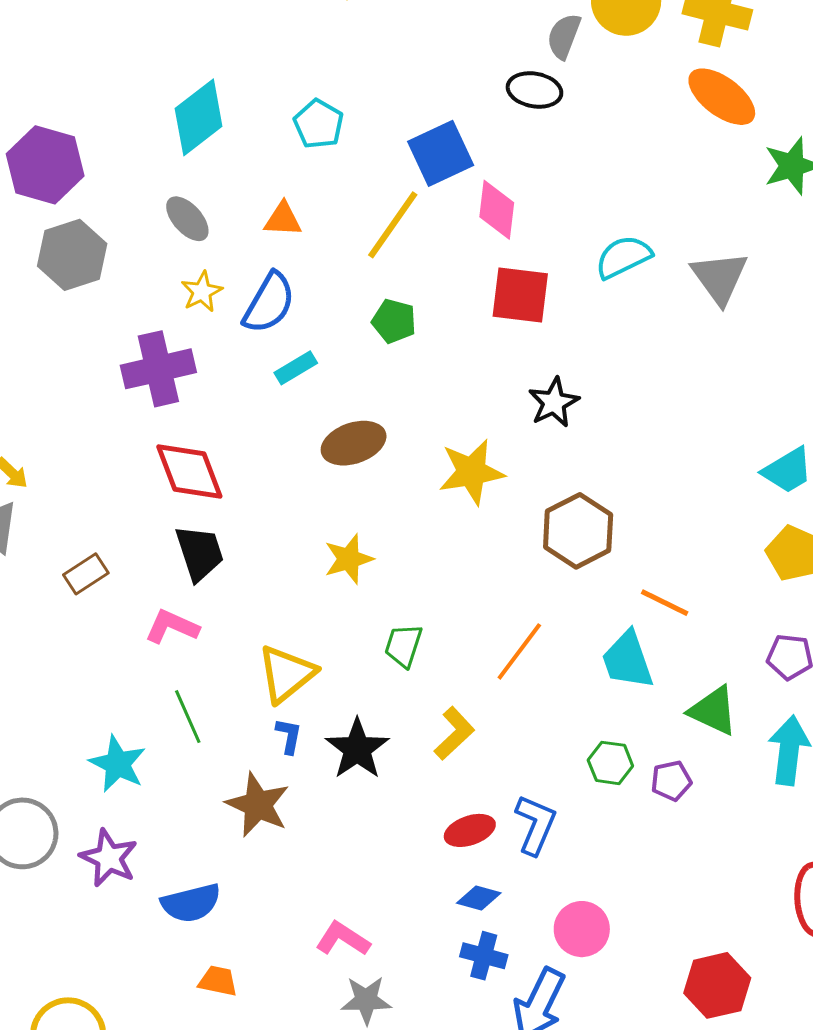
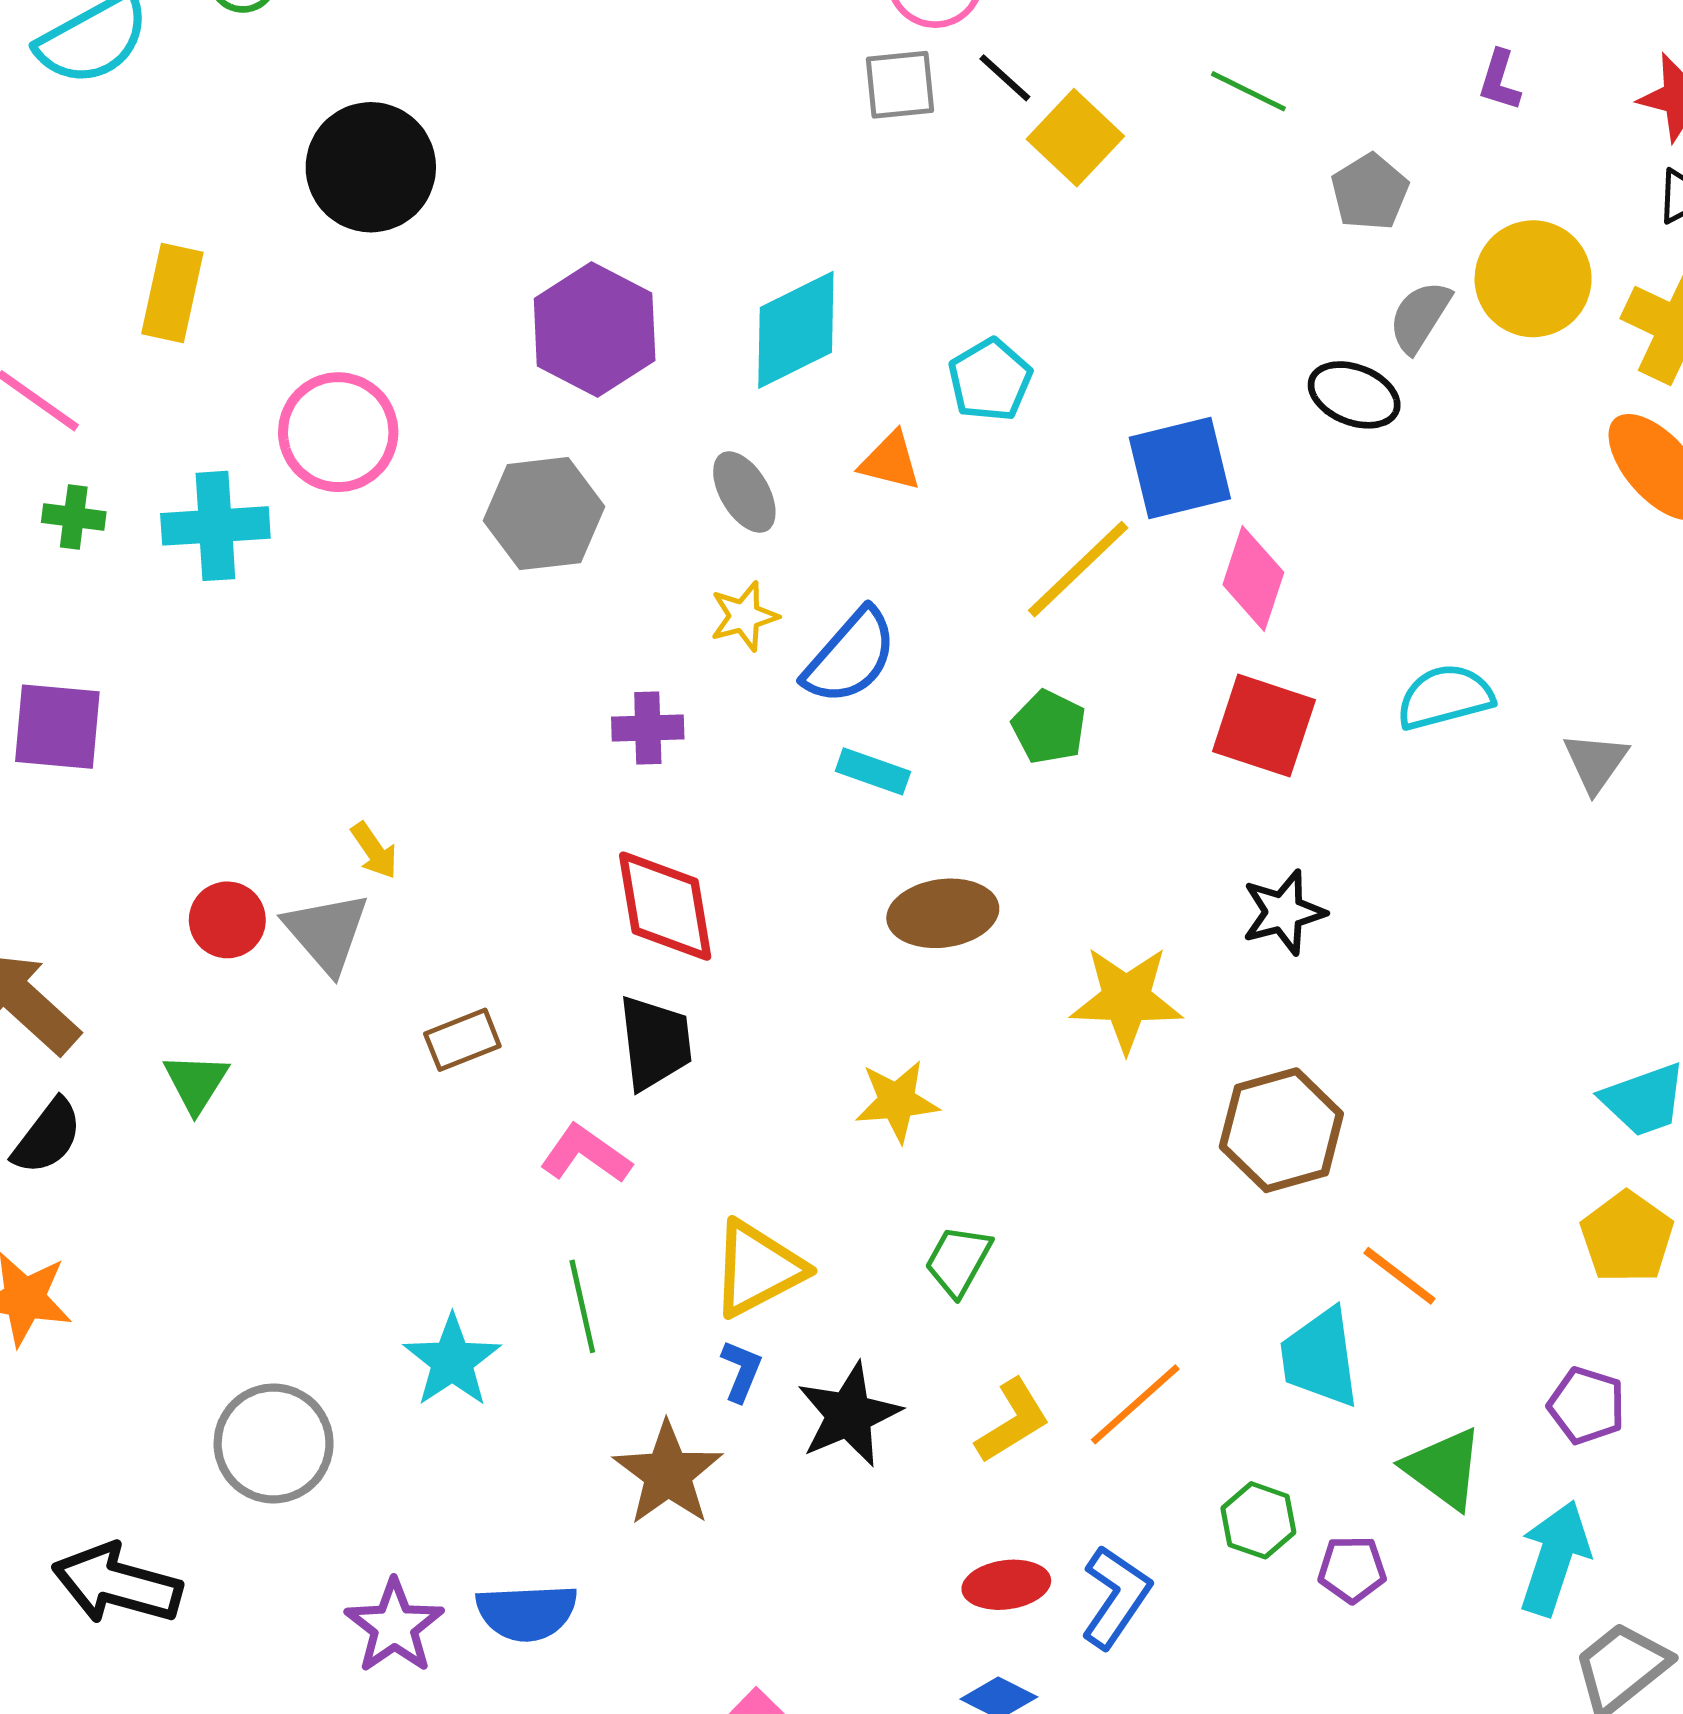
purple hexagon: (45, 165) -> (595, 330), moved
orange triangle: (283, 219) -> (890, 461), moved
gray triangle: (720, 278) -> (1595, 762), size x0.7
cyan rectangle: (296, 368) -> (873, 771), turned 39
purple cross: (158, 369) -> (648, 728), size x0.6
orange line: (519, 651) -> (1135, 1404), moved
purple star: (109, 858) -> (394, 1626), moved

